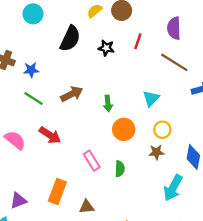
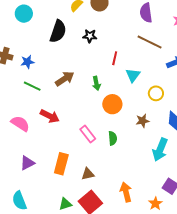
red line: (138, 41) -> (115, 58), moved
yellow circle: (162, 130) -> (156, 93), moved
purple triangle: (18, 201) -> (27, 163), moved

